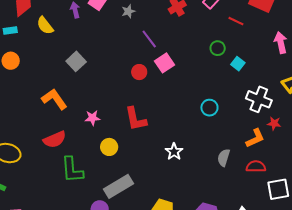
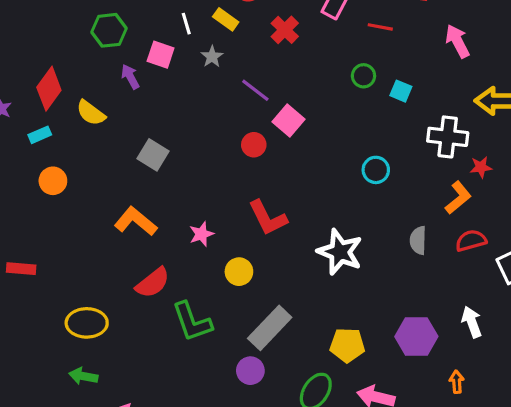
white star: (174, 152) -> (340, 252), size x1.6

